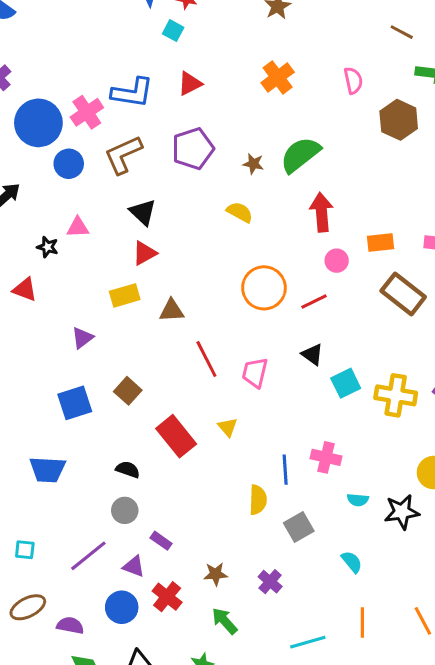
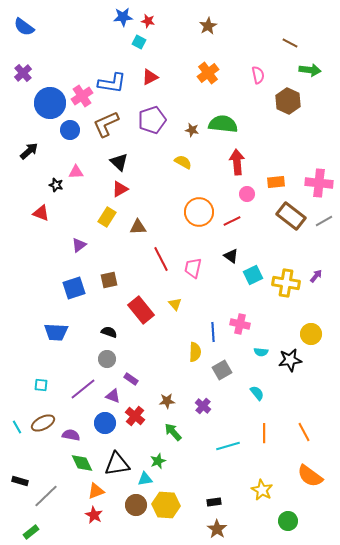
green semicircle: (300, 155) -> (223, 124), turned 44
yellow rectangle: (125, 295) -> (107, 217), turned -42
brown square: (128, 391) -> (109, 280), turned 36

